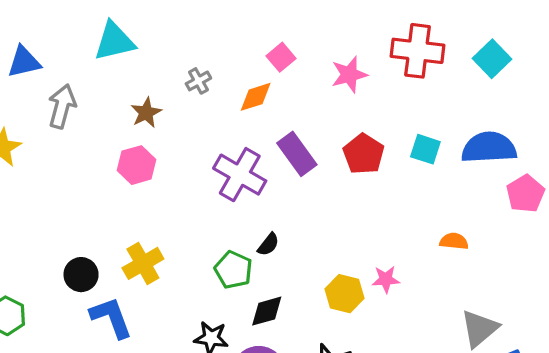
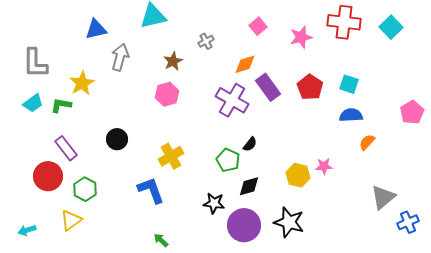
orange diamond: (256, 97) -> (245, 64), moved
blue semicircle: (489, 148) -> (351, 115), moved, size x0.7
orange semicircle: (454, 241) -> (367, 142), turned -54
black circle: (81, 275) -> (117, 139), moved

